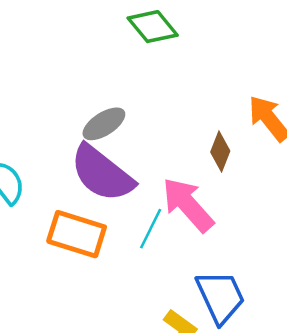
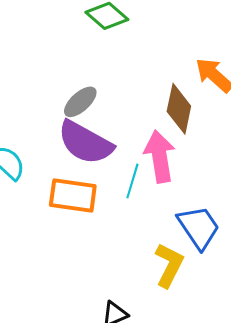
brown diamond: (220, 152) -> (179, 109), size x1.5
pink arrow: (188, 205) -> (160, 156), turned 42

